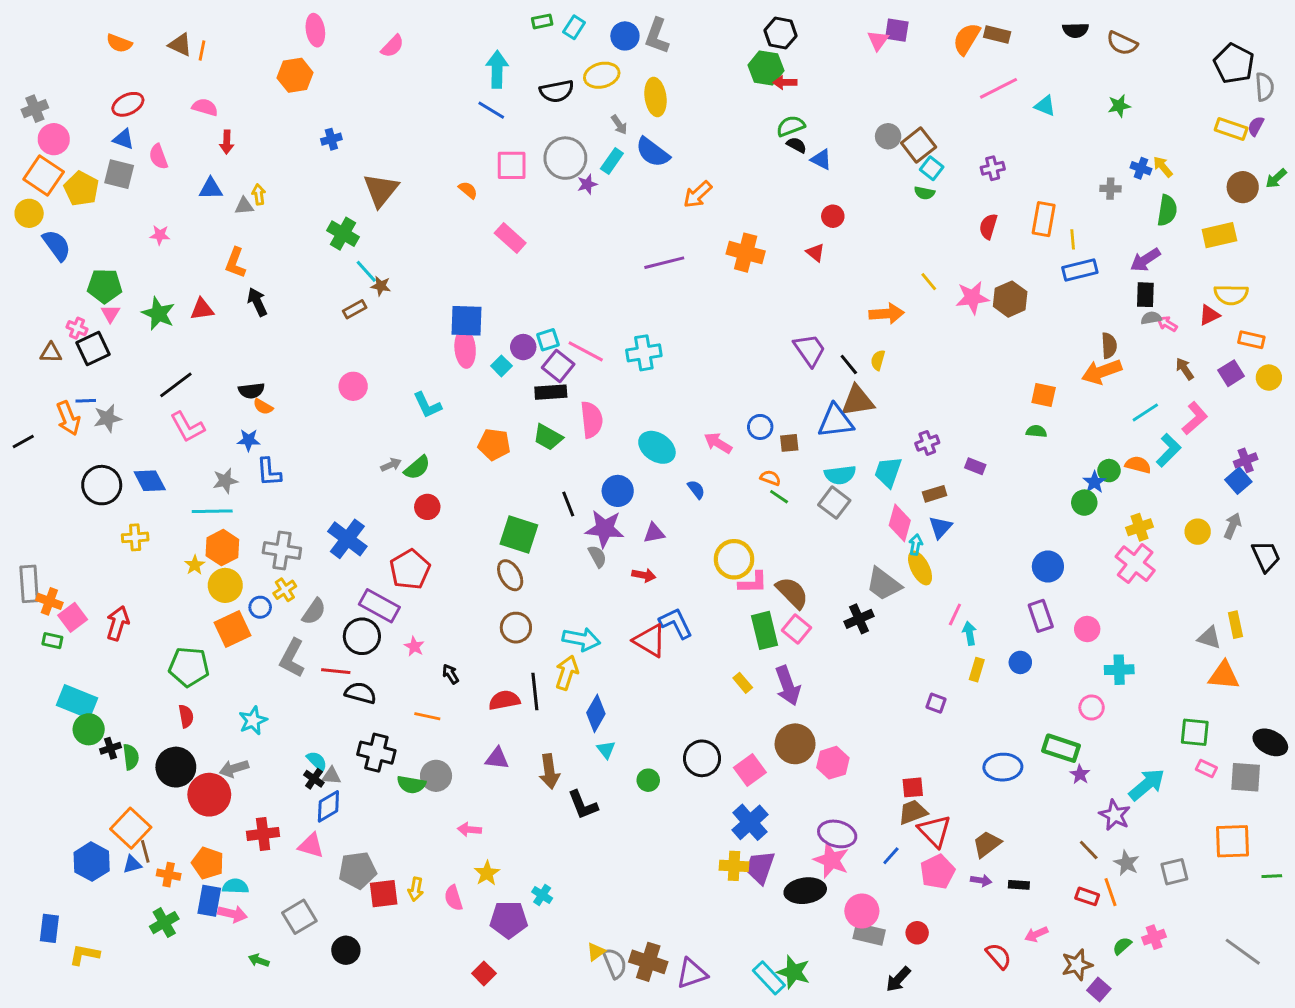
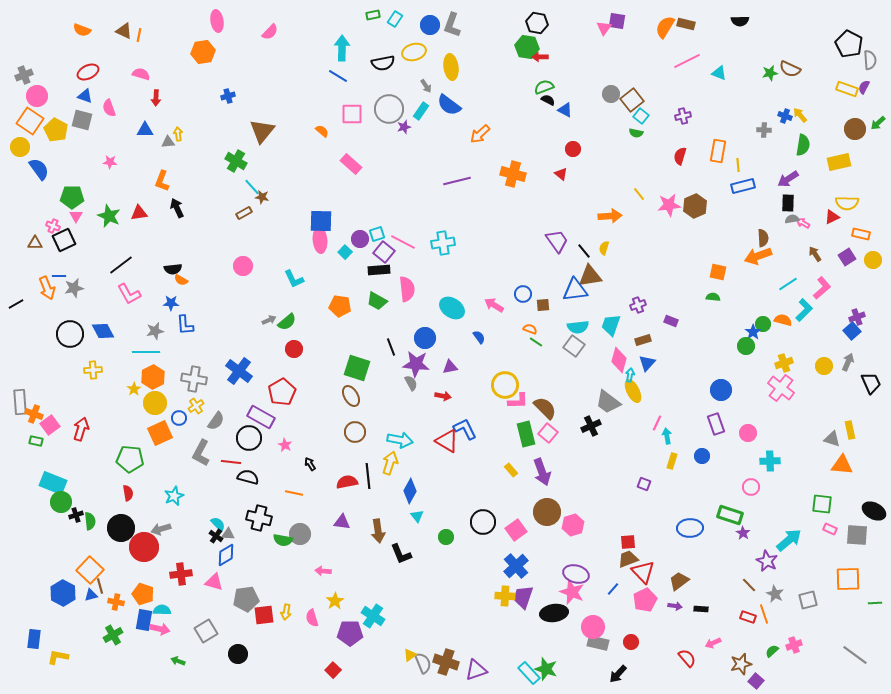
brown semicircle: (1122, 43) -> (790, 69), moved
cyan cross: (542, 895) -> (373, 616), size x1.6

